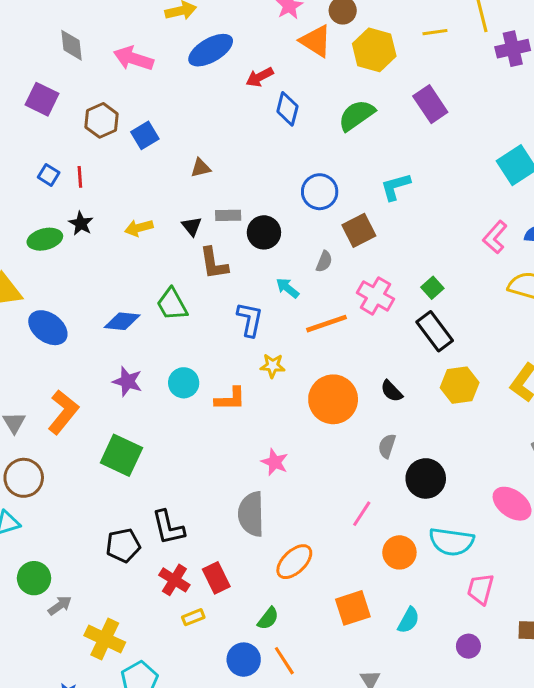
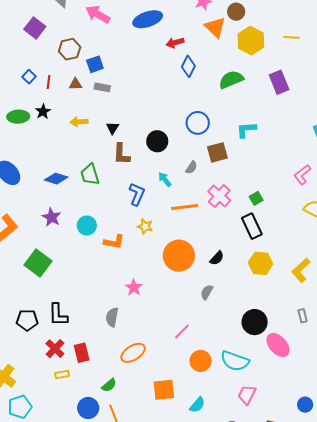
brown triangle: (201, 168) -> (75, 84), moved
gray rectangle: (228, 215) -> (102, 87), moved
black semicircle: (392, 391) -> (217, 258), turned -105
black circle: (426, 478) -> (255, 322), moved
gray semicircle: (251, 514) -> (112, 317), size x0.7

